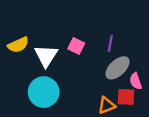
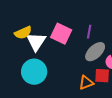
yellow semicircle: (18, 45) -> (23, 33), moved
pink square: (76, 46) -> (61, 34), size x1.5

